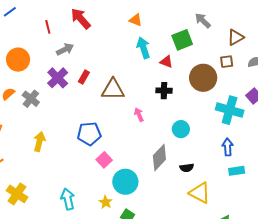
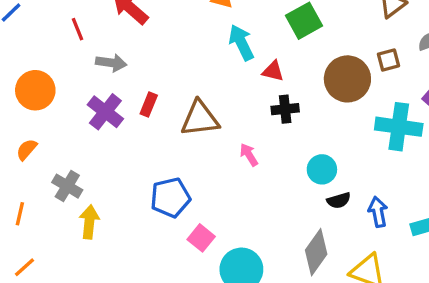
gray arrow: (65, 49) -> (111, 63), turned 42
red triangle: (166, 62) -> (273, 71), moved
brown square: (227, 62) -> (388, 60), moved
gray cross: (31, 99) -> (67, 186), moved
blue arrow: (228, 147) -> (378, 212), moved
gray diamond: (159, 157) -> (316, 252), moved
black semicircle: (187, 168) -> (339, 200), moved

